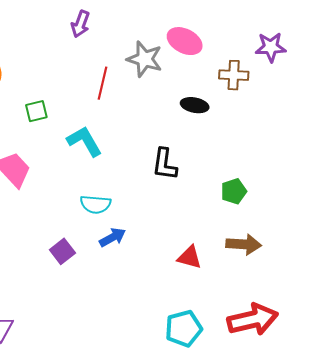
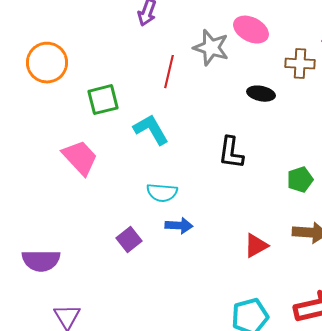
green square: (36, 111) -> (103, 100), size x1.4
blue arrow: (112, 237) -> (179, 226), turned 32
red triangle: (190, 257) -> (256, 246), turned -44

